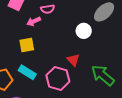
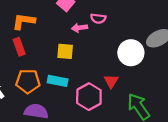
white circle: (84, 31) -> (131, 53), size x1.5
cyan rectangle: (27, 72) -> (58, 81), turned -36

